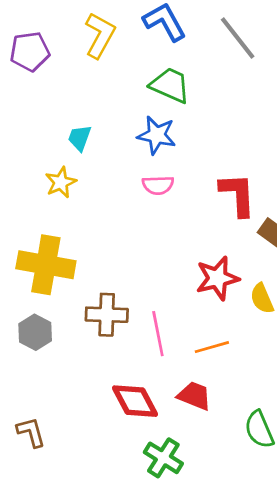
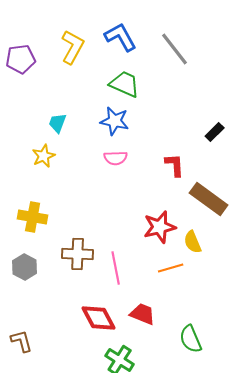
red L-shape: (238, 195) -> (175, 165), size x0.7
yellow cross: (46, 265) -> (33, 217), size x0.7
orange line: (212, 347) -> (171, 268), moved

